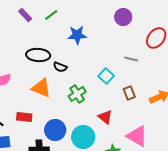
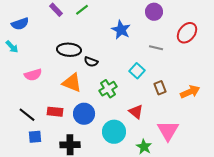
blue star: (77, 35) -> (121, 30), moved, turned 30
gray line: (131, 59) -> (156, 48), moved
blue circle: (55, 130) -> (84, 114), moved
pink triangle: (137, 136) -> (168, 131), turned 30

